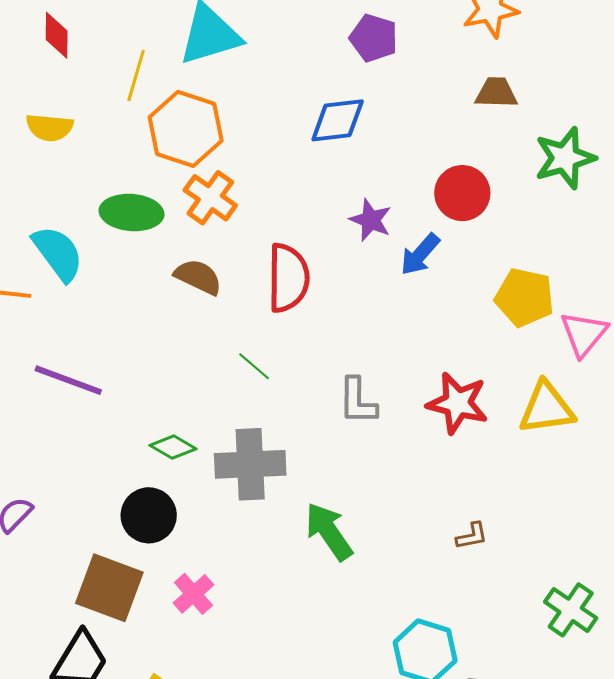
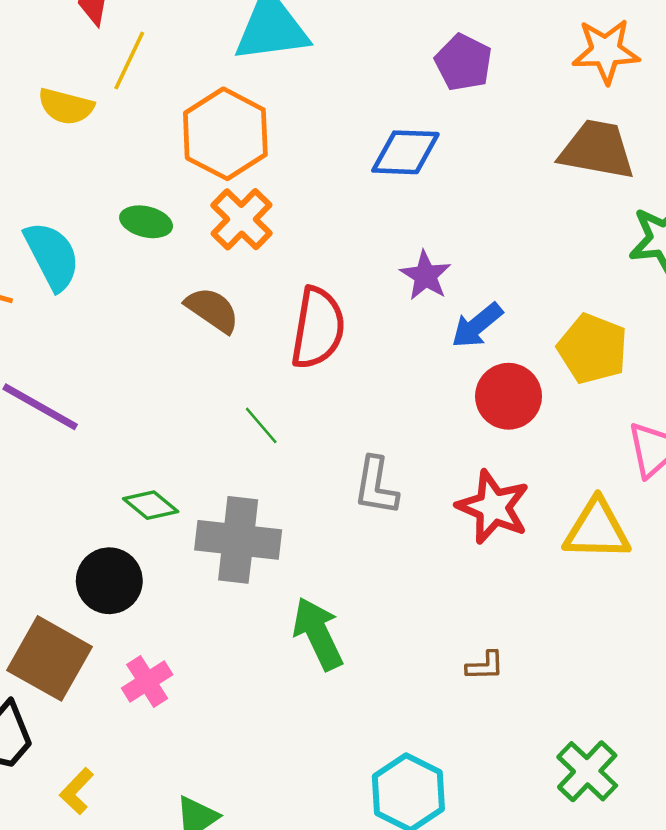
yellow line: (136, 75) -> (129, 61), moved
brown trapezoid: (496, 93) -> (597, 150), size x1.5
red circle: (462, 193) -> (509, 396), moved
green ellipse: (132, 213) -> (146, 222), size x0.7
yellow pentagon: (524, 297) -> (593, 349), moved

